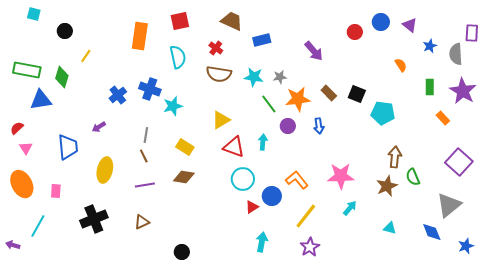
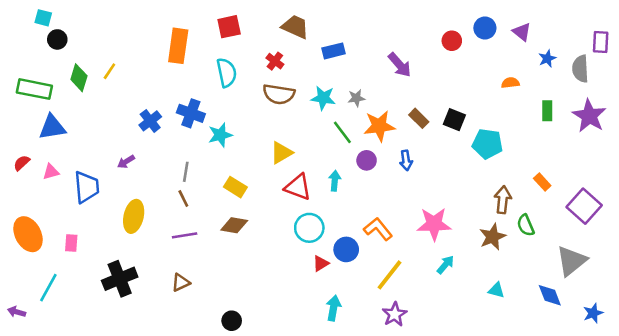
black circle: (65, 31) -> (57, 39), moved
orange semicircle: (401, 65) -> (510, 83), turned -64
green diamond: (62, 77) -> (79, 78), moved
orange rectangle: (443, 118) -> (542, 182), moved
pink triangle: (26, 148) -> (51, 172), moved, turned 48

